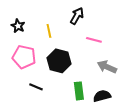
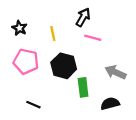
pink line: (94, 40) -> (93, 38), moved
black line: (36, 87) -> (33, 105), moved
green rectangle: (79, 91) -> (83, 87), moved

